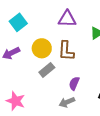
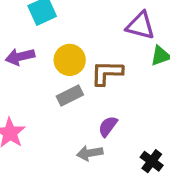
purple triangle: (67, 19) -> (140, 26), moved
brown L-shape: (66, 51) -> (107, 73), turned 75

